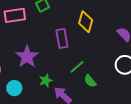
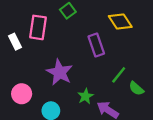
pink rectangle: (15, 15) -> (38, 27), turned -65
yellow diamond: (86, 22) -> (120, 21), turned -40

